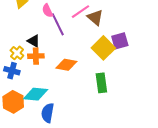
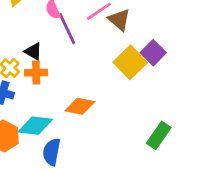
purple square: (120, 41) -> (153, 53), turned -30
orange diamond: (66, 65) -> (80, 106), moved
green rectangle: (101, 83) -> (159, 135), moved, turned 42

